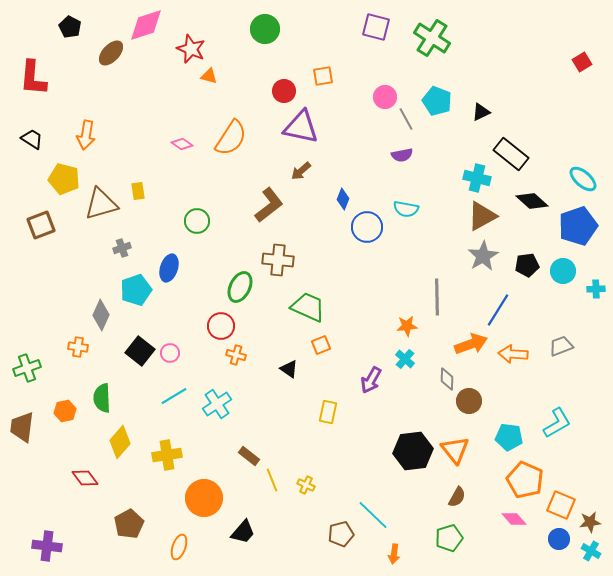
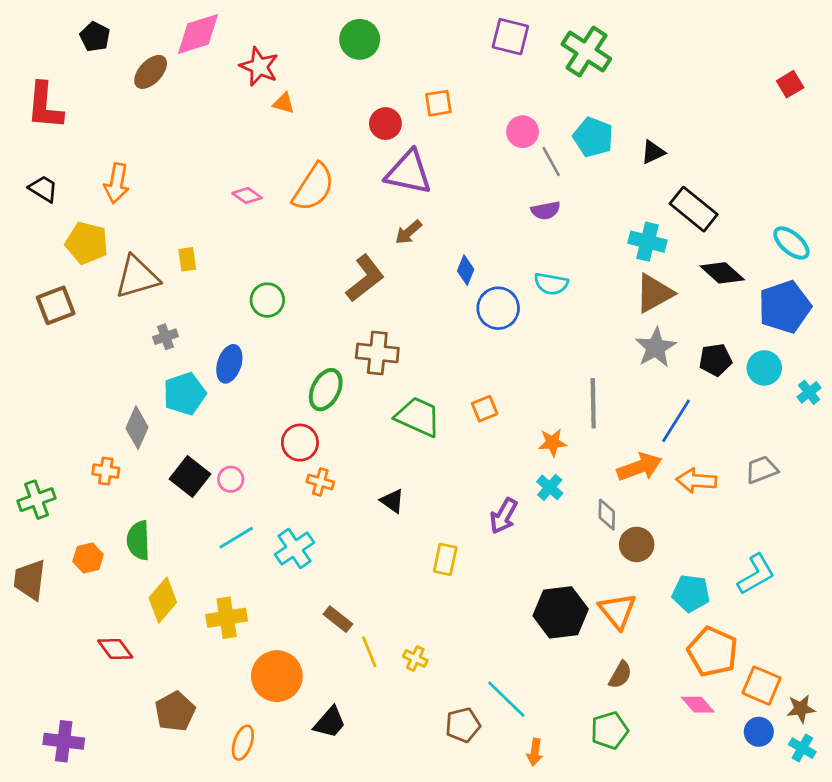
cyan cross: (596, 289) -> (809, 392), turned -36
orange square: (321, 345) -> (485, 409), moved

